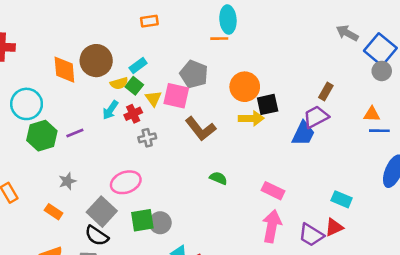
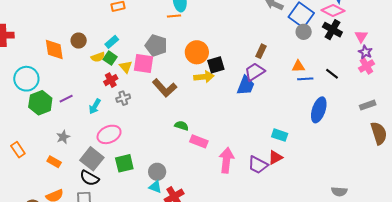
brown circle: (96, 61) -> (79, 41), size x0.6
cyan arrow: (110, 110) -> (95, 106), moved
pink rectangle: (273, 191) -> (199, 141), moved
gray circle: (160, 223) -> (157, 172), moved

